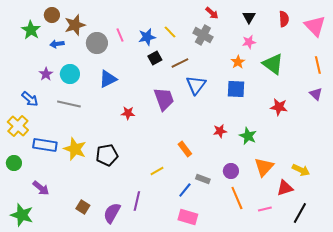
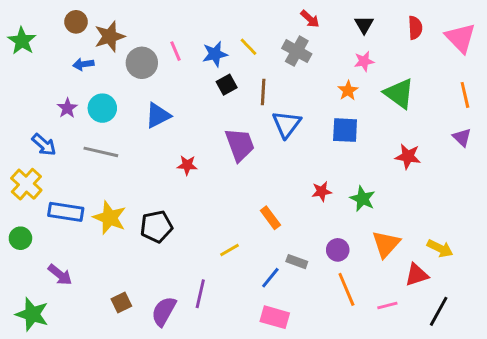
green star: (31, 30) -> (22, 41), moved
brown line: (180, 63) -> (263, 92), turned -60
brown square: (83, 207) -> (121, 303), turned 32

